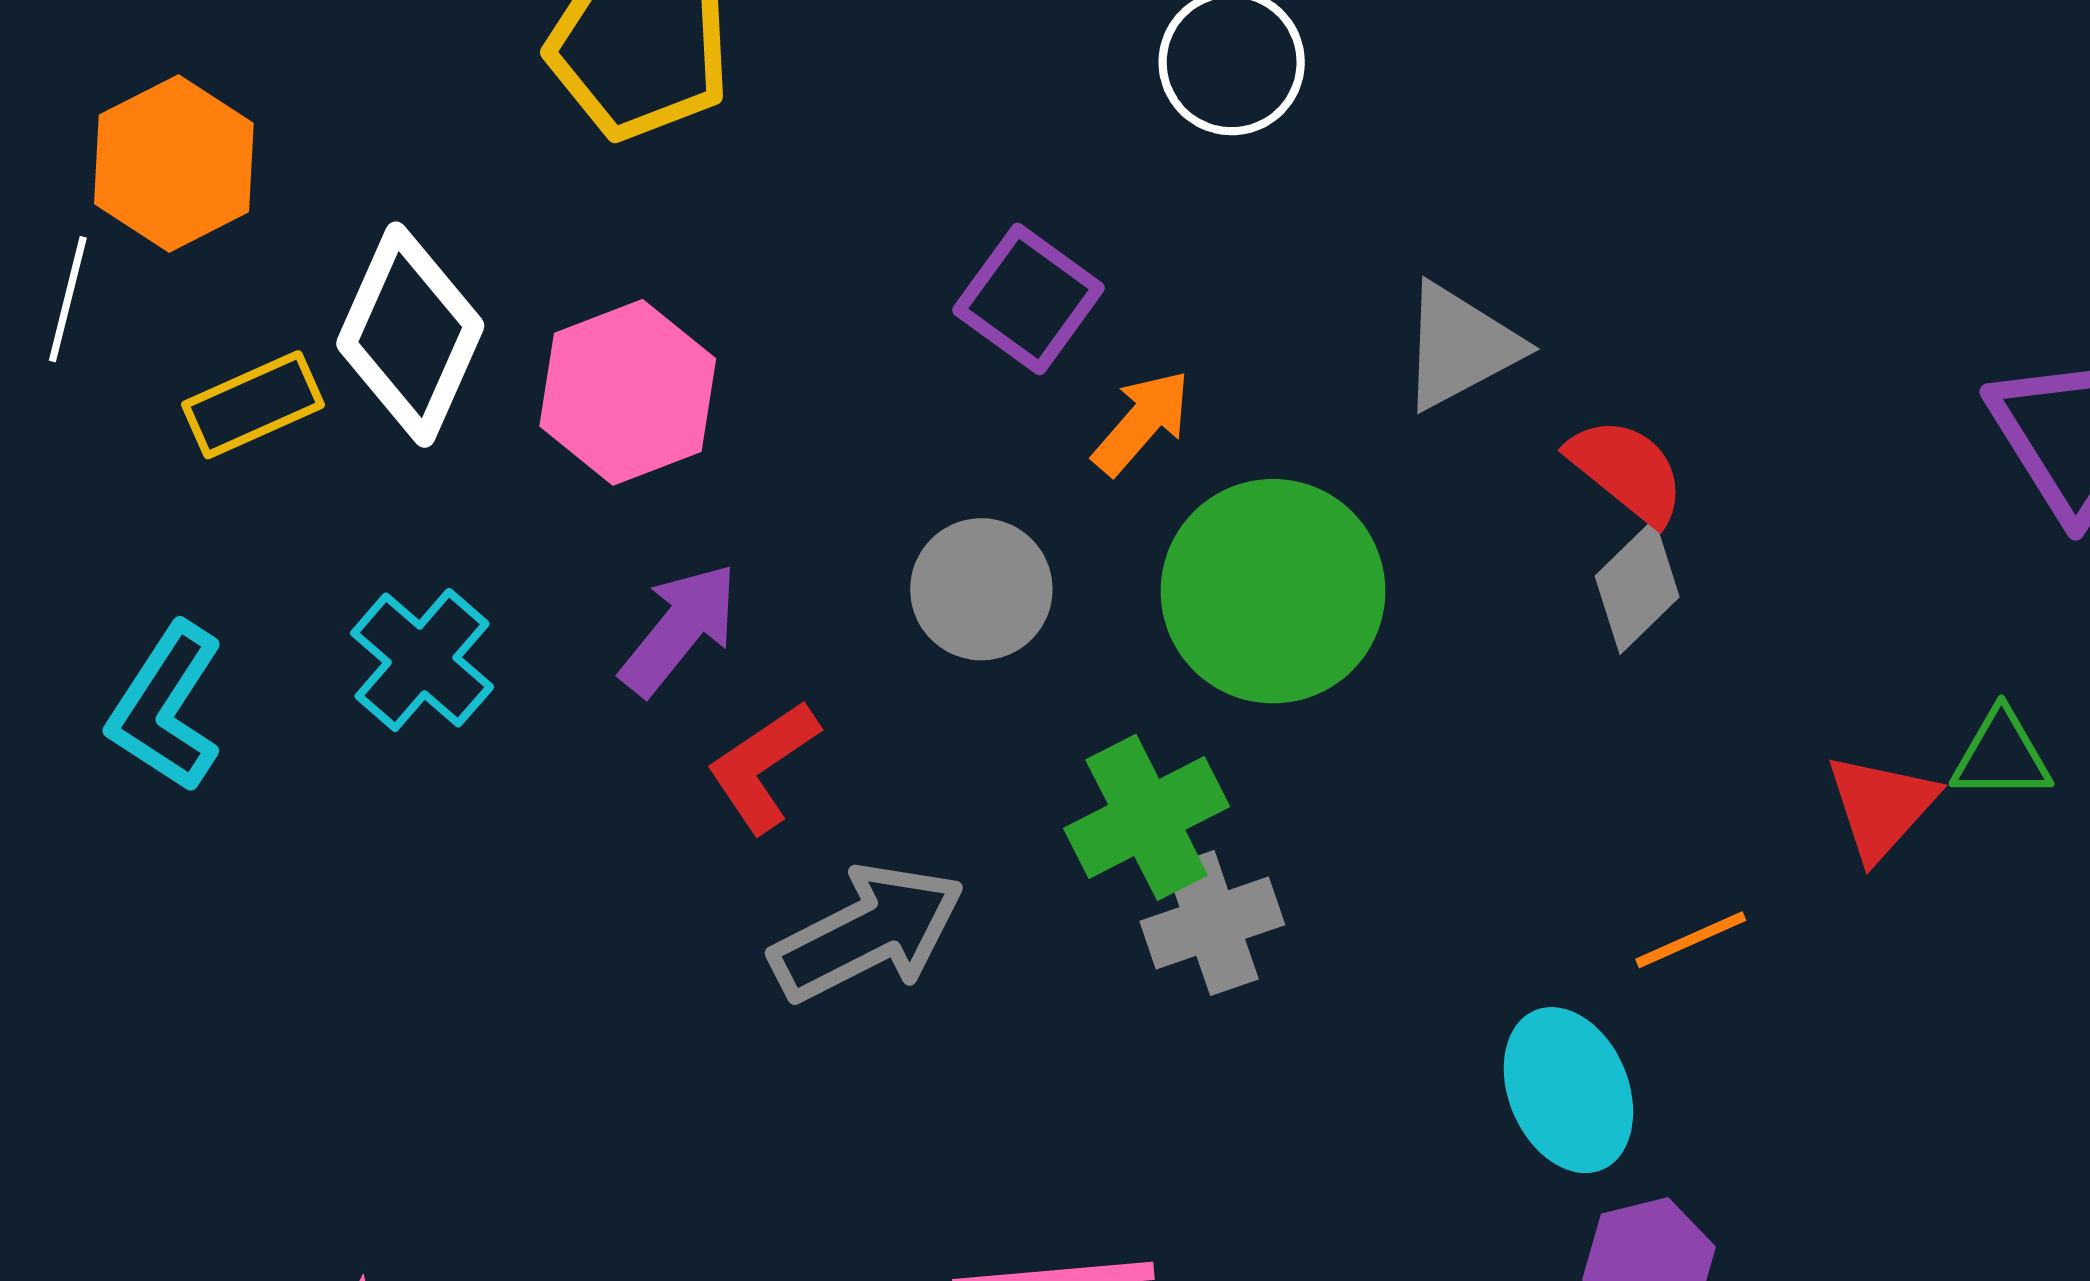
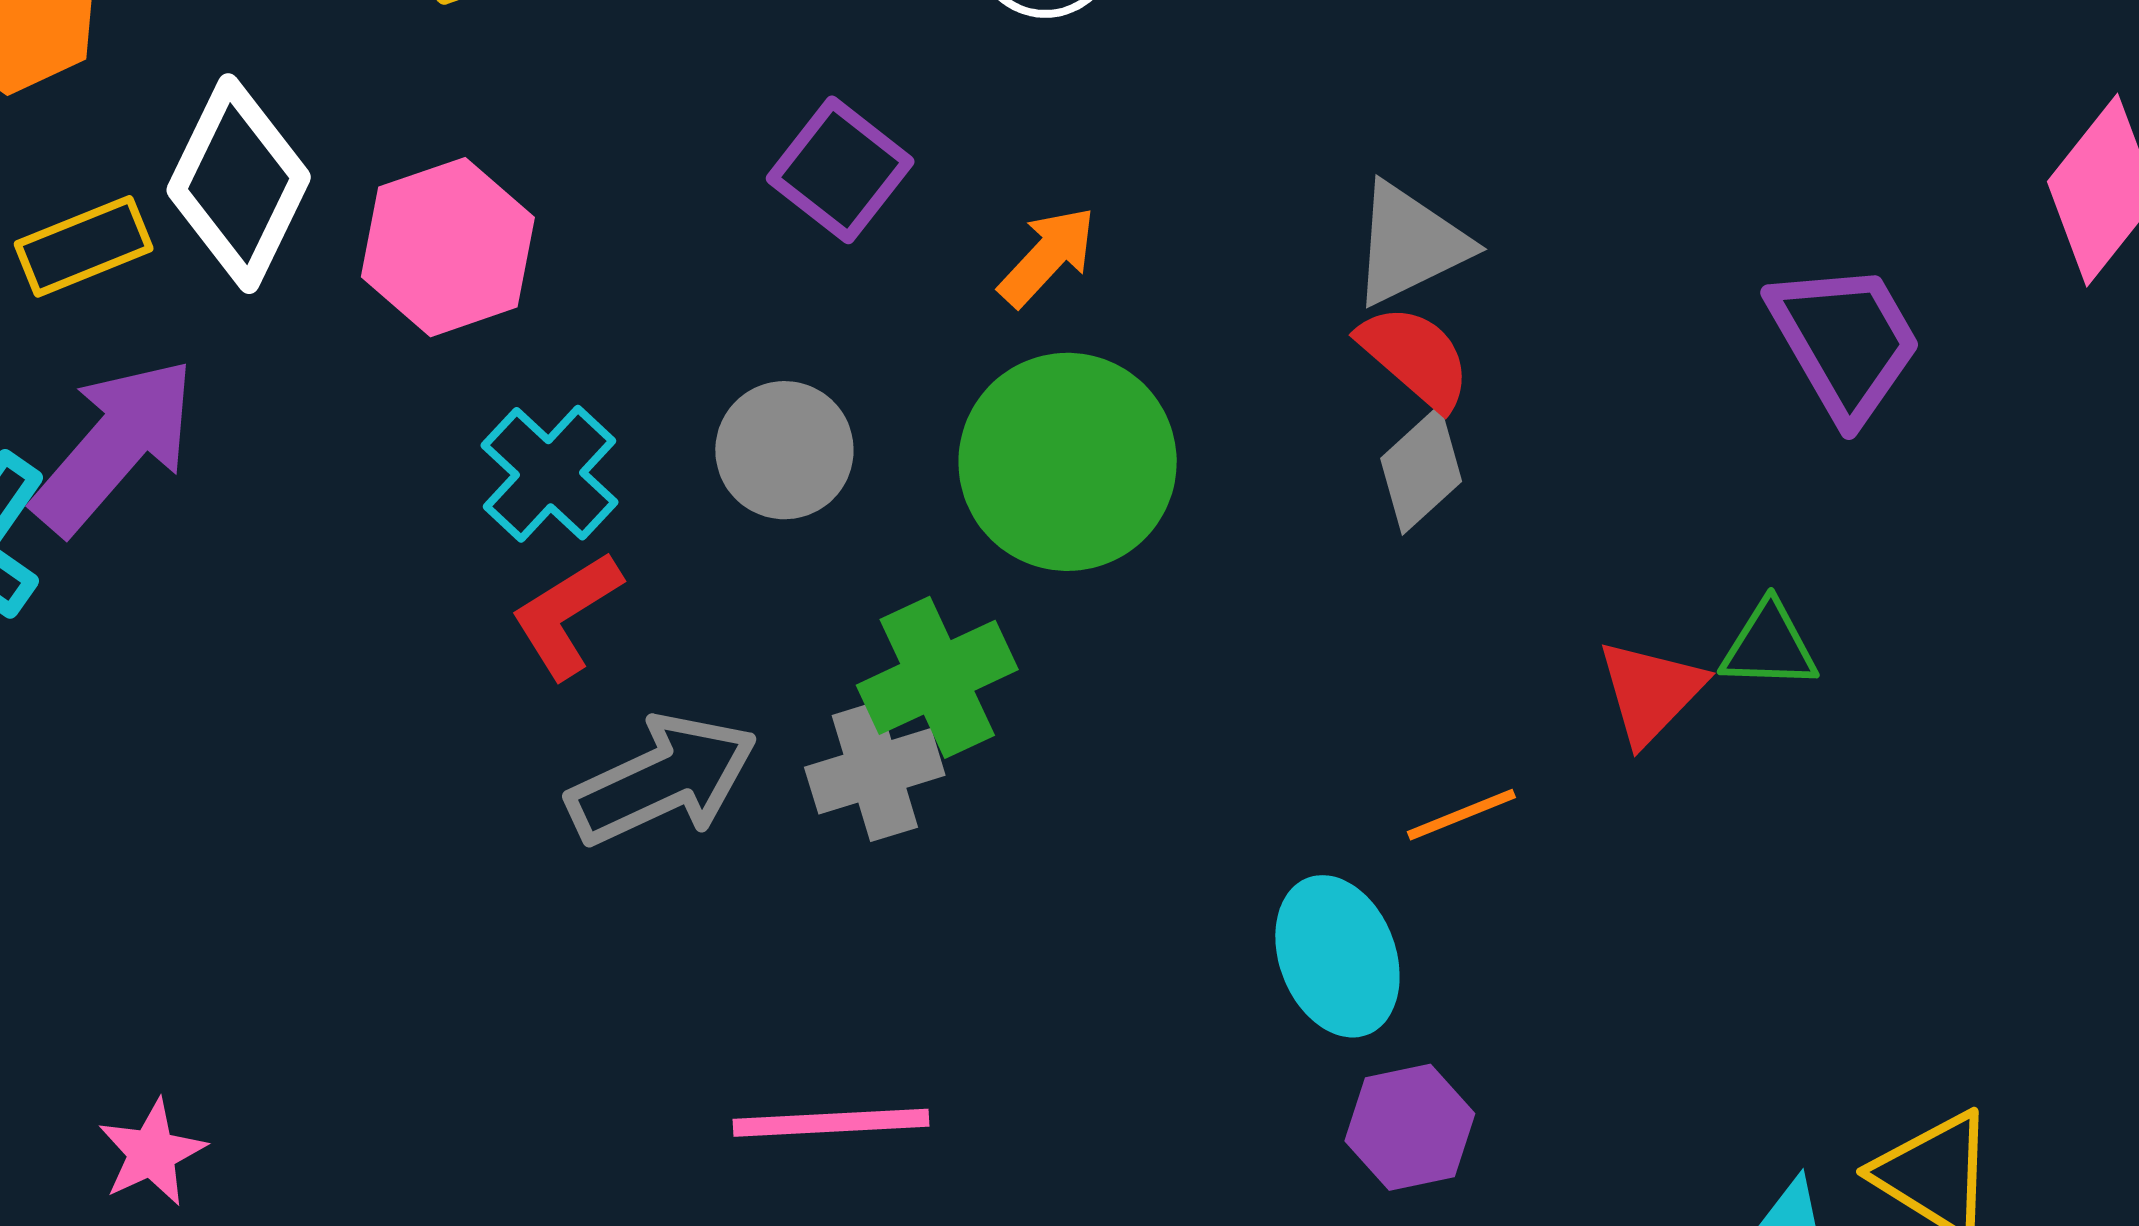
gray triangle: (1460, 346) -> (1410, 244), moved
orange arrow: (1142, 422) -> (1047, 256), moved
purple arrow: (679, 629) -> (114, 446), moved, size x1.4
cyan cross: (422, 660) -> (550, 474), moved
gray cross: (1212, 923) -> (875, 771), moved

